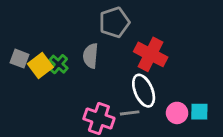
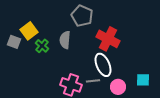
gray pentagon: (114, 22) -> (82, 16), turned -30
yellow square: (40, 66) -> (29, 31), moved
pink circle: (177, 113) -> (118, 87), moved

